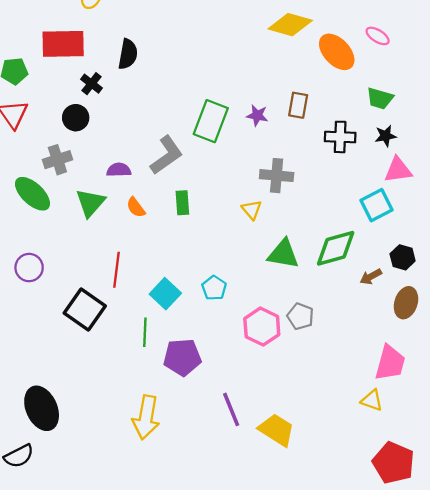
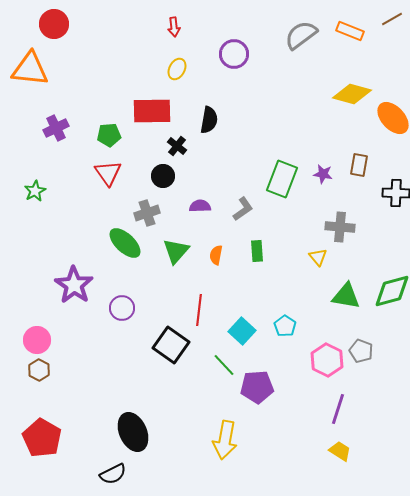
gray L-shape: (166, 155) -> (243, 209), size x0.7
purple semicircle: (119, 170) -> (200, 206), moved
orange semicircle: (136, 207) -> (216, 255), turned 48
green line: (145, 332) -> (224, 365), turned -45
purple line: (231, 409) -> (338, 409), moved, turned 40
yellow trapezoid: (277, 430) -> (340, 451), size x0.7

